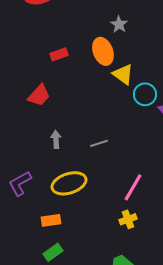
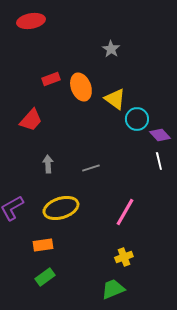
orange ellipse: (103, 51) -> (81, 87), moved
yellow cross: (128, 219) -> (124, 257), moved

